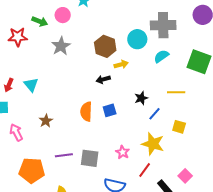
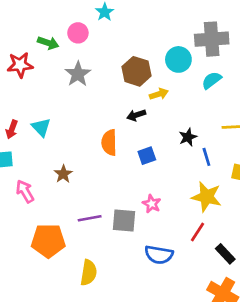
orange semicircle: (86, 112) -> (109, 143), moved
blue line: (154, 114) -> (206, 157), turned -56
pink star: (123, 152) -> (152, 204), moved

